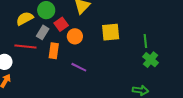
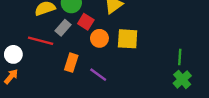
red square: (61, 24) -> (86, 22), turned -32
yellow square: (111, 32) -> (128, 39), moved
orange rectangle: (54, 51) -> (71, 63), moved

